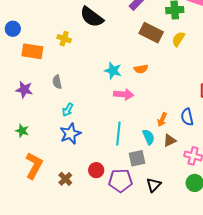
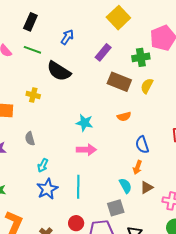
orange semicircle: (141, 69) -> (124, 116), moved
pink arrow: (124, 94) -> (86, 150), moved
blue semicircle: (187, 117) -> (142, 145), moved
cyan line: (118, 134) -> (78, 187), moved

